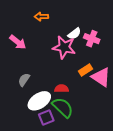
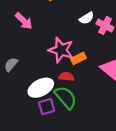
pink star: (64, 47) -> (61, 50), moved
orange rectangle: (86, 70) -> (78, 58), moved
gray semicircle: (24, 80) -> (11, 64), moved

